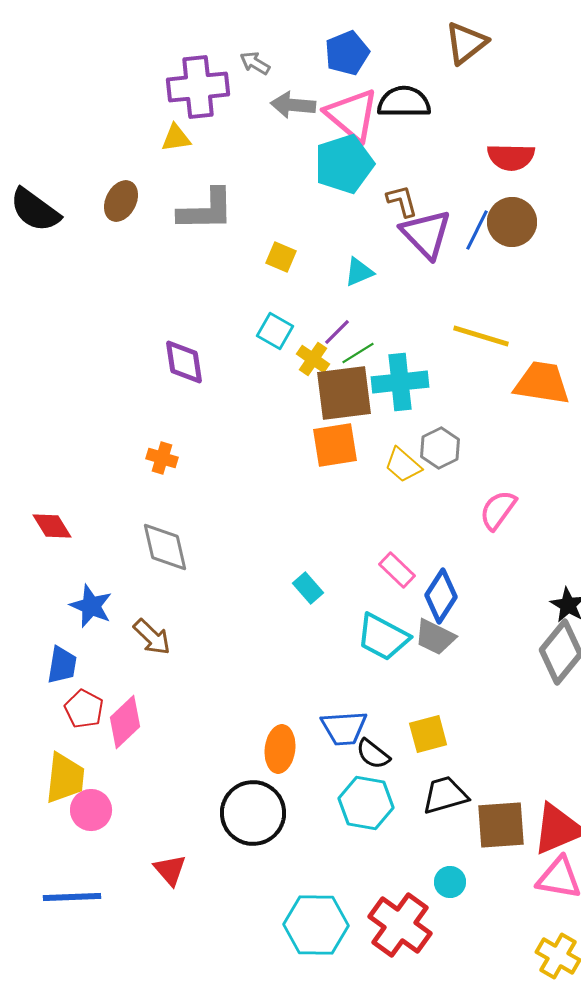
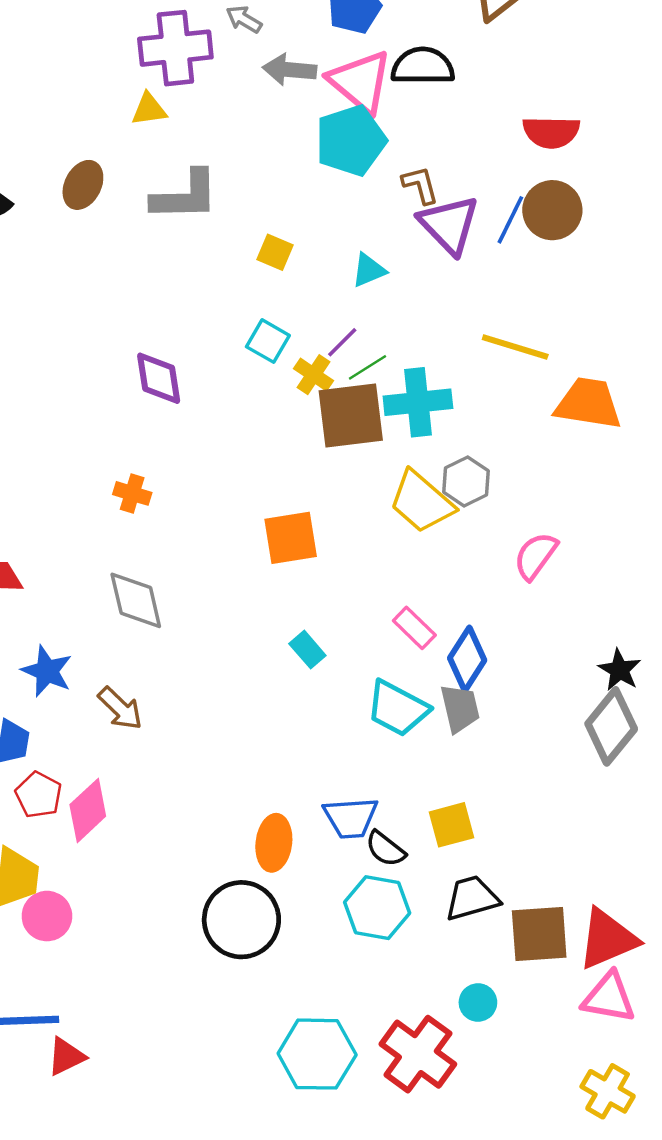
orange square: (335, 445) -> (291, 538), moved
yellow trapezoid: (403, 465) -> (422, 502), size x1.5
gray trapezoid: (435, 637) -> (460, 708), turned -129
red triangle: (170, 870) -> (66, 1057), moved, turned 45

